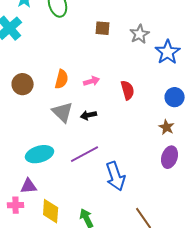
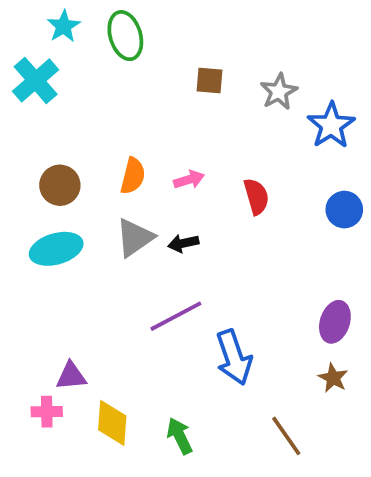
gray triangle: (63, 112) -> (135, 238), turned 40
brown star: (167, 127) -> (333, 378), moved
cyan ellipse: (40, 154) -> (56, 249), moved

